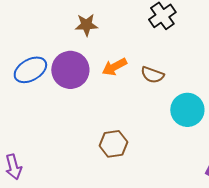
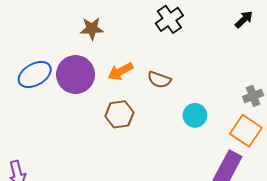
cyan circle: (187, 110) -> (195, 115), size x0.7
brown hexagon: (113, 144) -> (119, 114), moved

